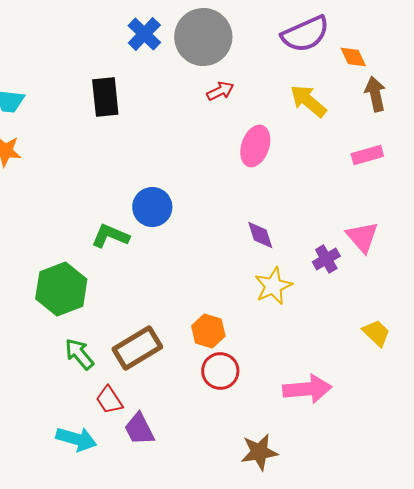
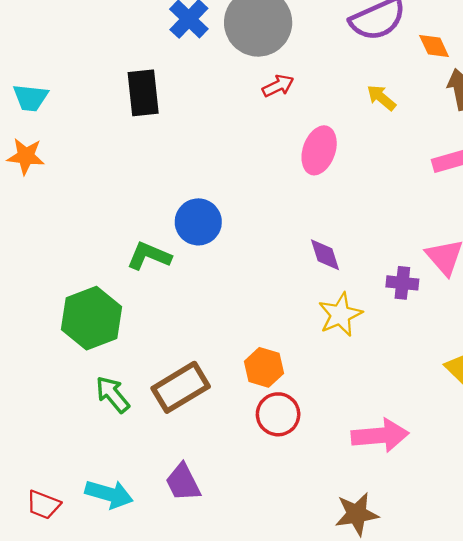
yellow arrow: (308, 101) -> (381, 98), size x0.7
purple cross: (326, 259) -> (402, 283), turned 36
red trapezoid: (109, 400) -> (43, 505), moved, turned -36
brown star: (259, 452) -> (357, 514), moved

